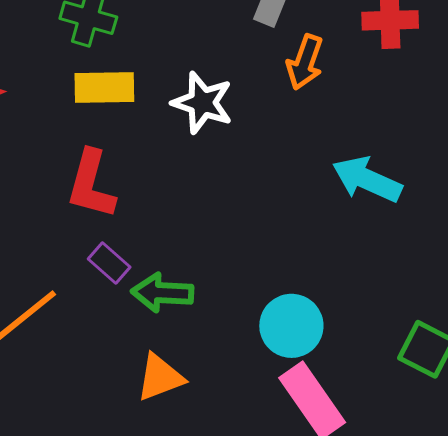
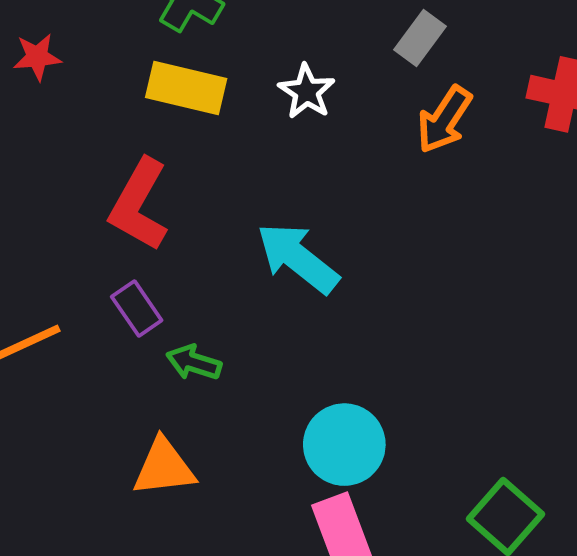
white star: (202, 103) -> (307, 92), moved, size x0.7
cyan arrow: (367, 179) -> (298, 258), moved
green arrow: (162, 293) -> (194, 362), size x0.7

